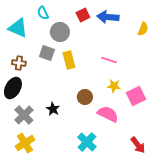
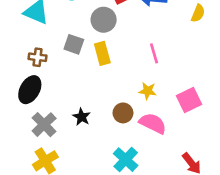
gray circle: (60, 32) -> (104, 20), moved
pink line: (109, 60) -> (154, 53), turned 56
yellow star: (114, 86) -> (148, 91), moved
brown circle: (85, 97) -> (123, 113), moved

